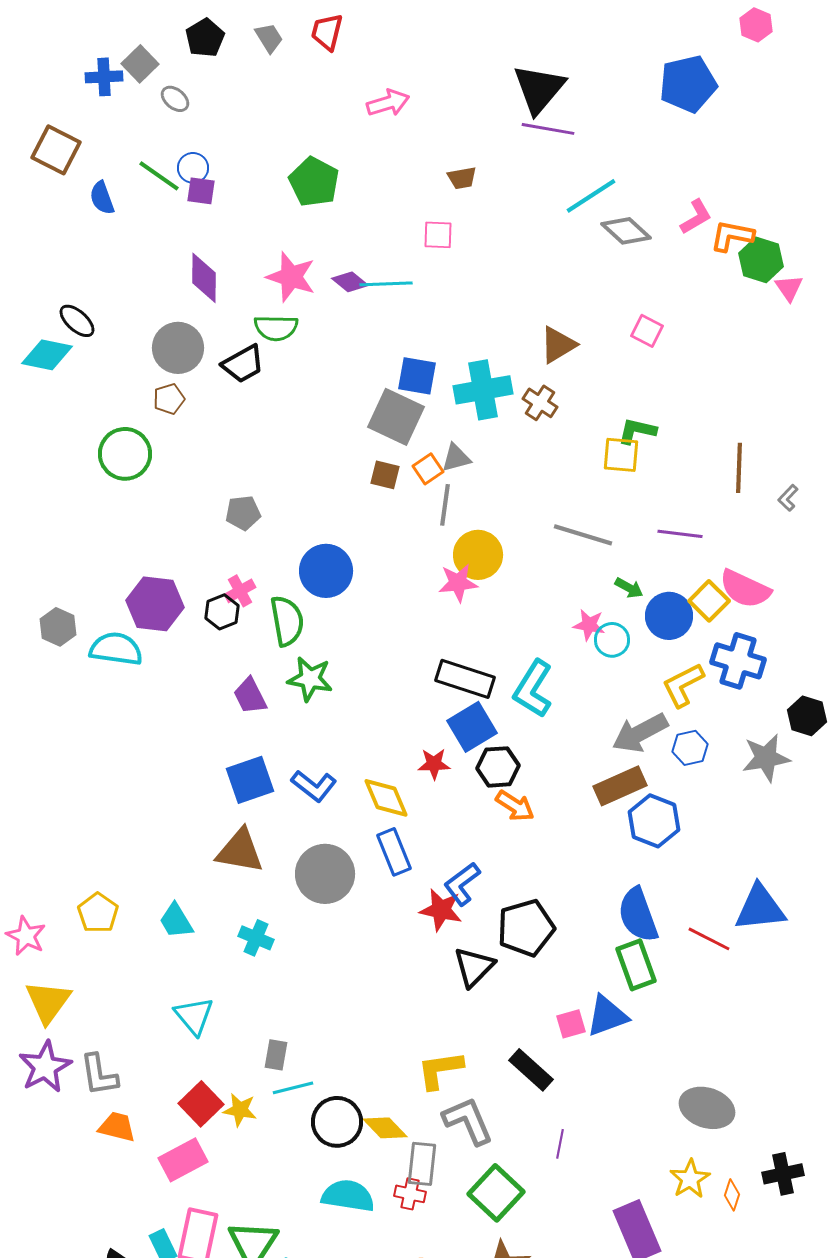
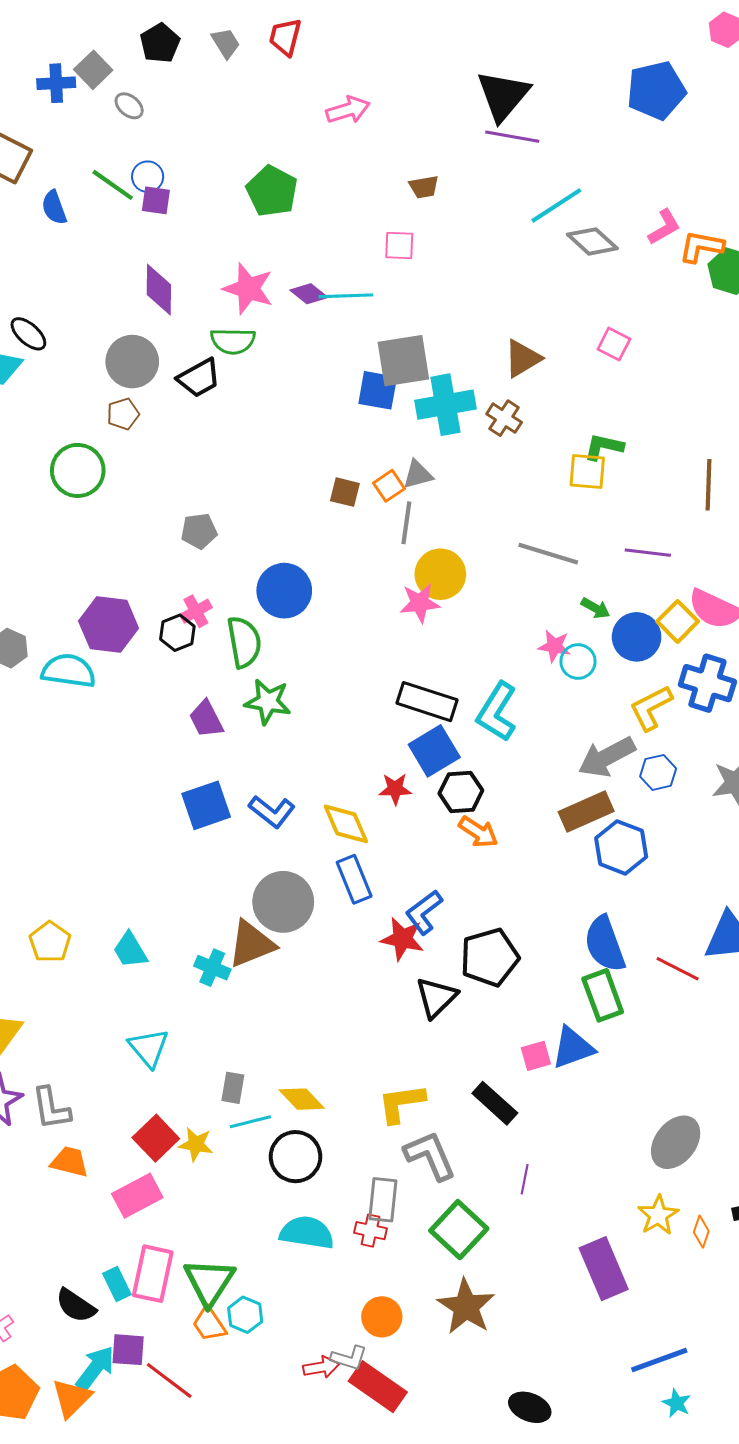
gray square: (396, 417) -> (403, 361), moved, turned -34
brown triangle: (240, 851) -> (251, 944), moved, turned -32
gray ellipse: (707, 1108) -> (676, 1142), turned -70
yellow diamond: (385, 1128) -> (302, 1099), moved

